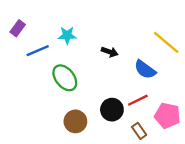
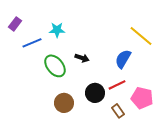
black arrow: (110, 52) -> (82, 58), moved
blue semicircle: (145, 70) -> (123, 59), turned 84

